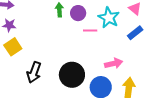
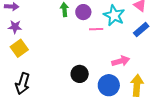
black arrow: (34, 72) -> (23, 84), moved
black circle: (72, 75) -> (80, 74), size x0.7

